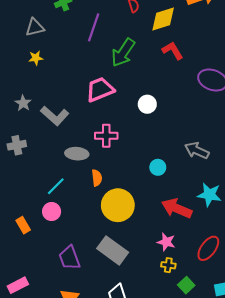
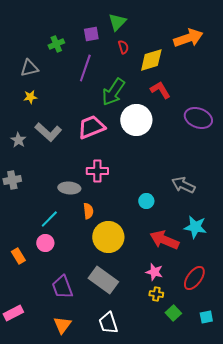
white circle: (147, 104) -> (136, 120), moved, size x1.8
gray L-shape: (55, 116) -> (48, 132), moved

